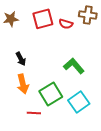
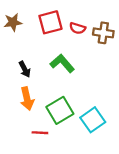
brown cross: (88, 15) -> (103, 33), moved
green L-shape: (74, 66) -> (62, 63), moved

